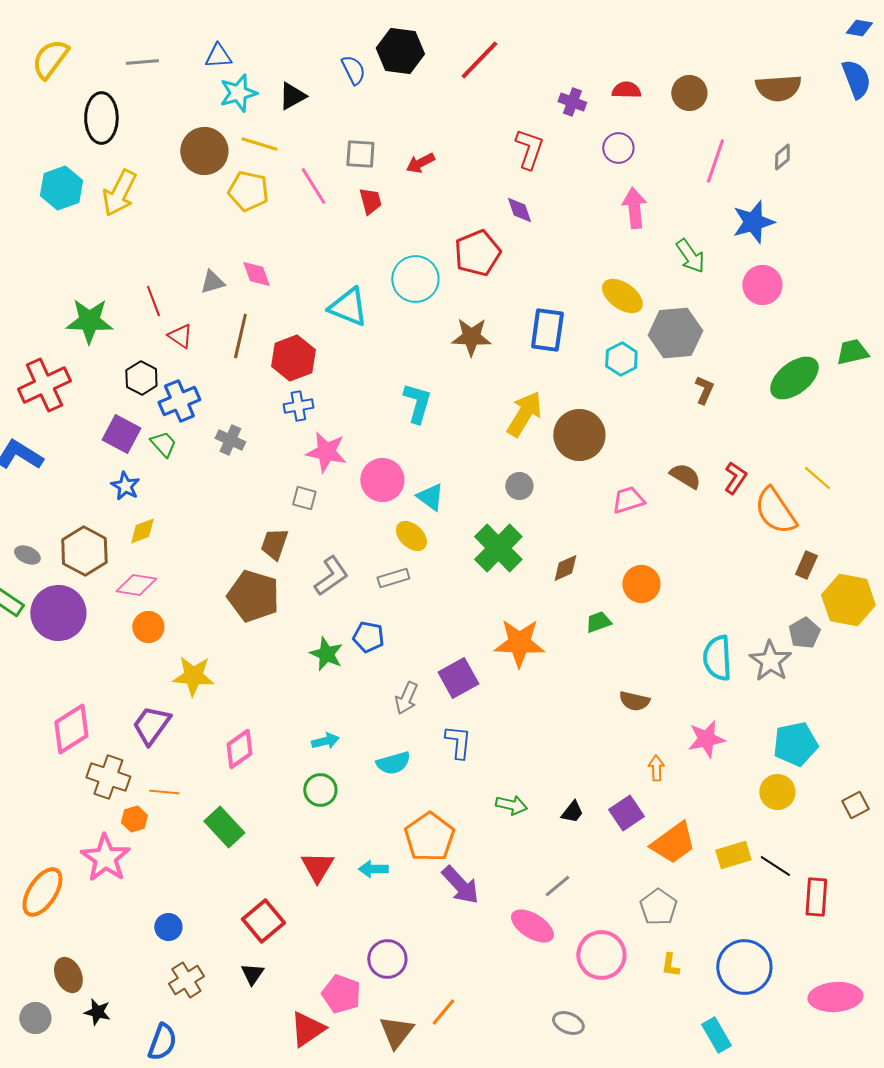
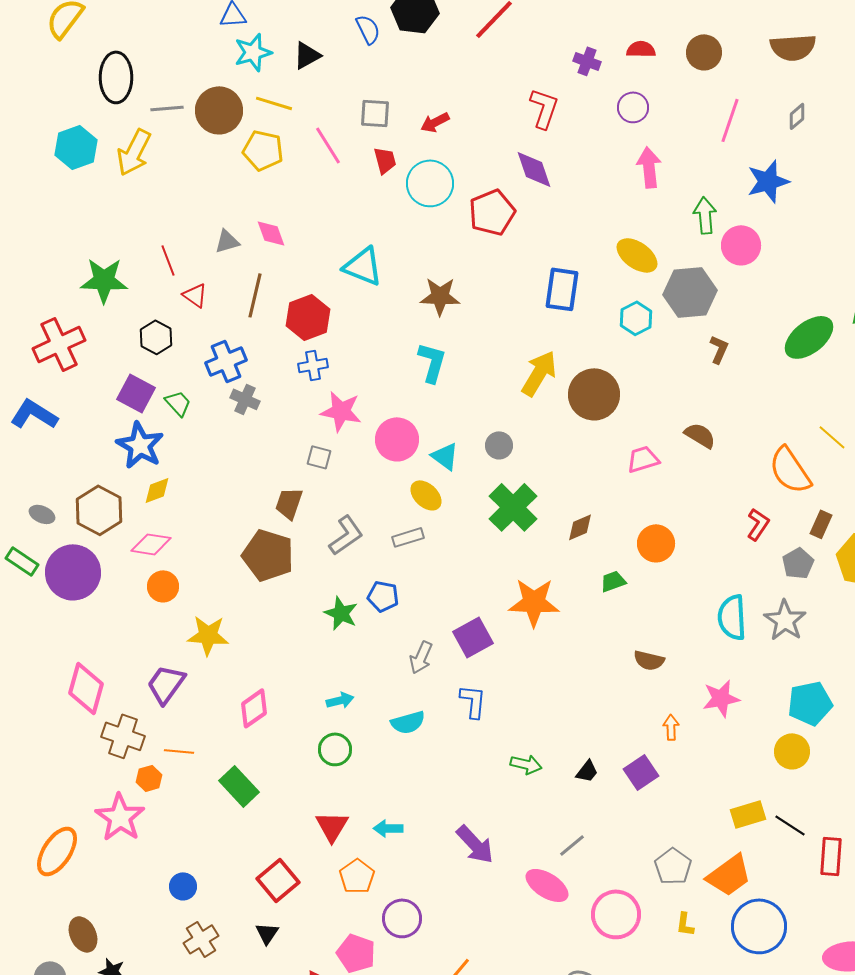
gray line: (142, 62) -> (167, 108), moved
purple diamond: (519, 210) -> (534, 169), size x1.4
green arrow: (690, 256) -> (705, 215), turned -150
cyan circle: (415, 279) -> (430, 183), moved
pink circle: (762, 285) -> (741, 245), moved
brown star: (471, 337) -> (440, 296), moved
blue cross: (179, 401) -> (226, 361), moved
red L-shape: (735, 478) -> (758, 524), moved
blue star: (125, 486) -> (140, 445), size x1.6
gray circle: (519, 486) -> (499, 445), moved
gray pentagon: (804, 633) -> (798, 563), moved
pink diamond: (71, 729) -> (86, 688), turned -42
orange pentagon: (429, 837) -> (357, 876), moved, size x0.7
orange trapezoid: (673, 843) -> (729, 875), moved

